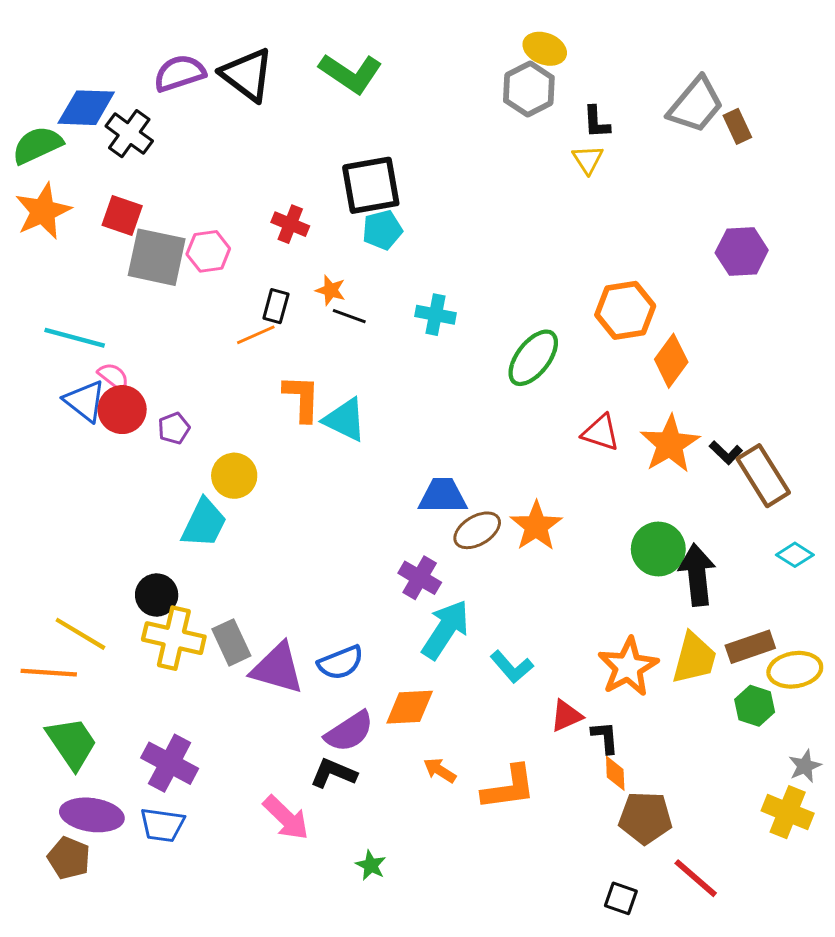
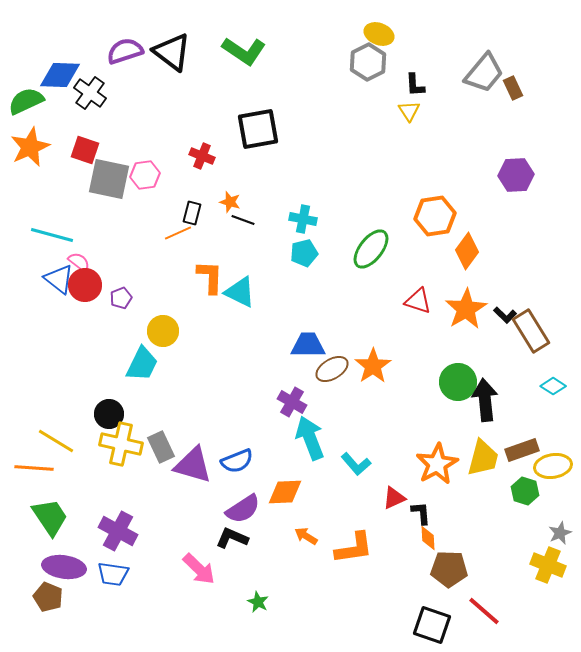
cyan pentagon: (382, 230) -> (304, 253), moved
cyan arrow: (446, 630) -> (310, 438), turned -54
black square: (621, 898) -> (432, 625), size x1.6

